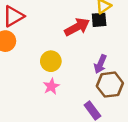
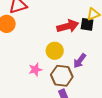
yellow circle: (51, 61) -> (55, 51), moved
brown hexagon: (110, 85) -> (62, 76), moved

